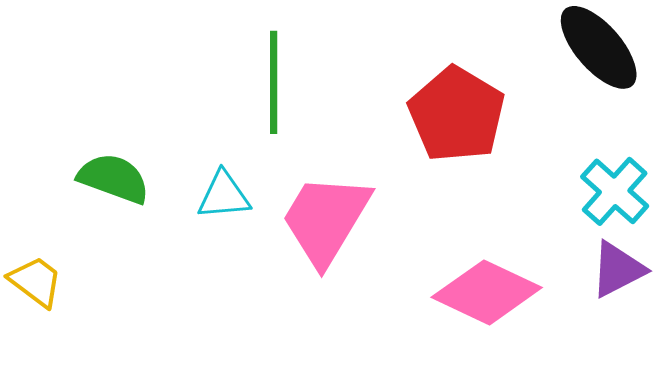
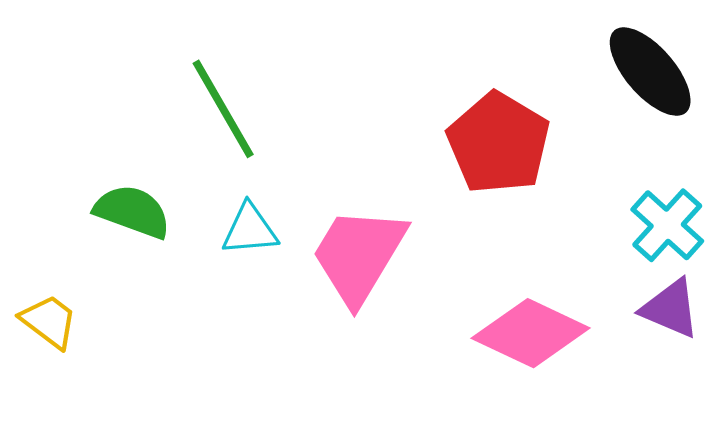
green line: (274, 82) -> (223, 109), moved, turned -30
purple triangle: (618, 269) -> (670, 309), turned 50

